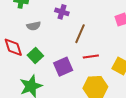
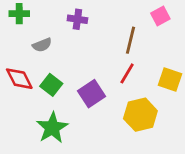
brown line: (80, 34) -> (130, 40), moved
red line: (91, 57) -> (127, 73), turned -42

